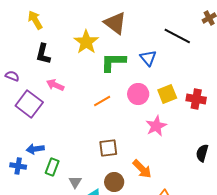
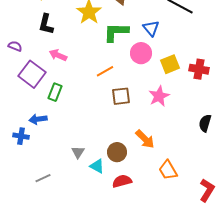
pink circle: (138, 94) -> (141, 53), moved
brown square: (108, 148) -> (121, 96), moved
green rectangle: (52, 167) -> (55, 92), moved

